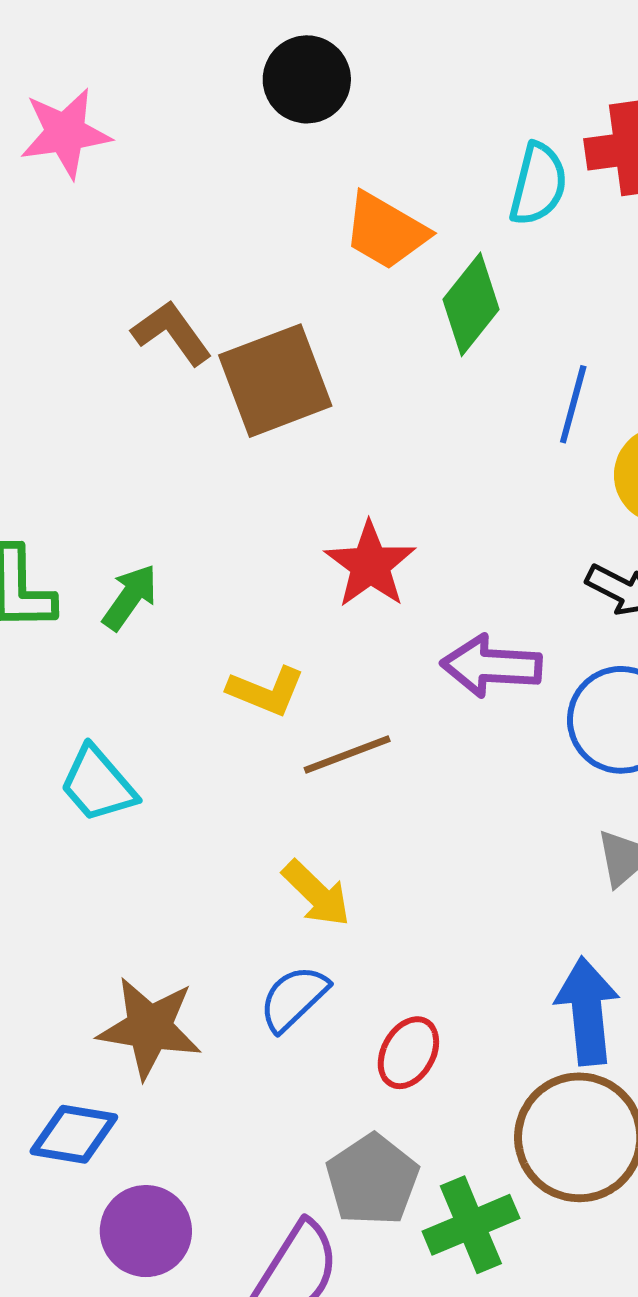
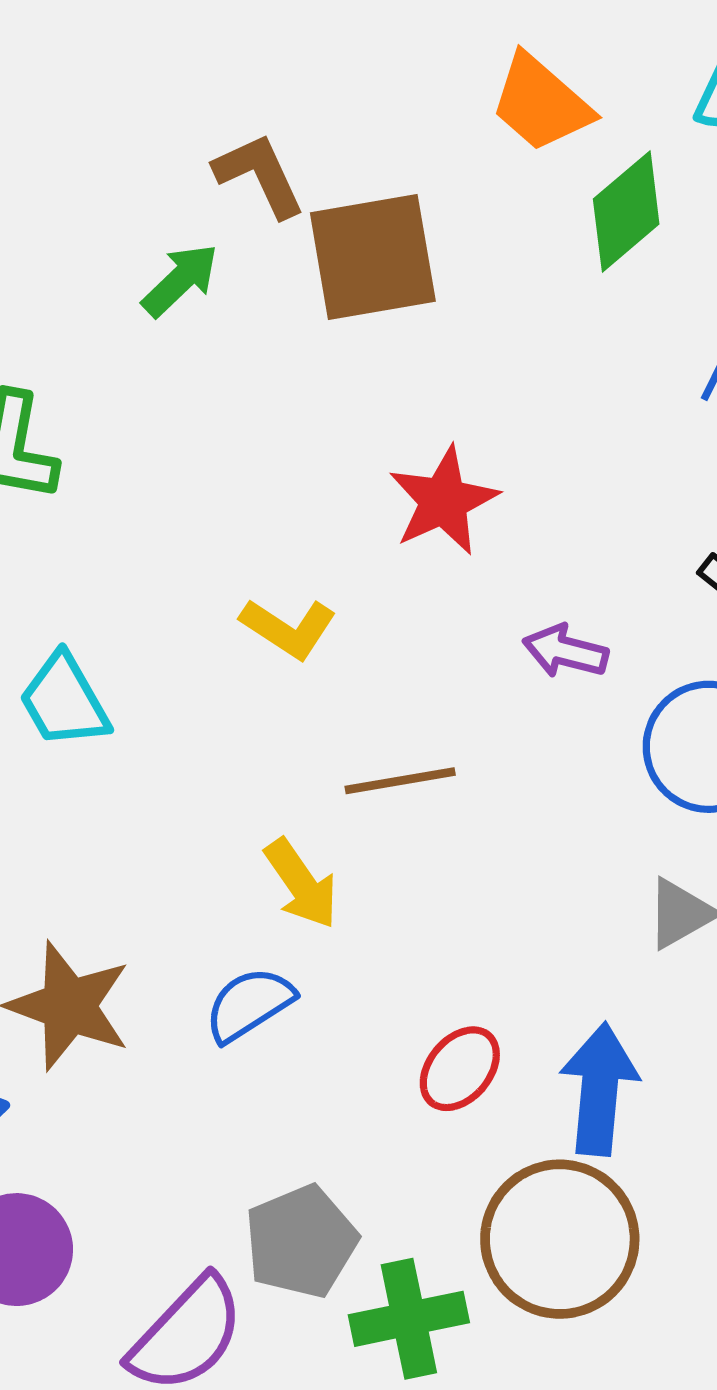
green arrow: (130, 597) -> (180, 280), moved
purple arrow: (491, 666) -> (565, 651), size x0.7
brown line: (347, 754) -> (400, 781), moved
red ellipse: (408, 1053) -> (460, 1069), moved

